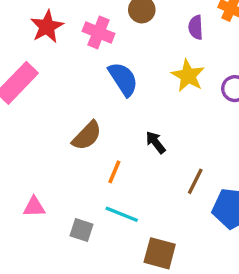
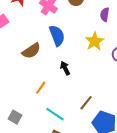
brown semicircle: (87, 136) -> (31, 51), moved
black arrow: (156, 142) -> (65, 68), moved
cyan line: (122, 214) -> (55, 114), moved

